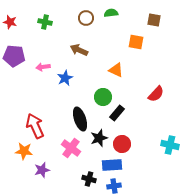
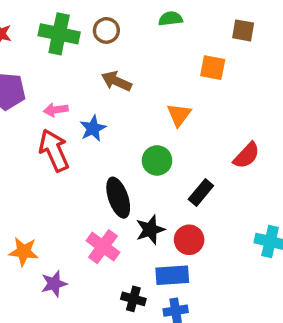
brown circle: (86, 18) -> (106, 30), moved
green cross: (45, 22) -> (59, 34), size x1.6
orange triangle: (116, 70) -> (179, 115), turned 42
black rectangle: (117, 113) -> (201, 193), moved
red arrow: (35, 126) -> (54, 150), moved

